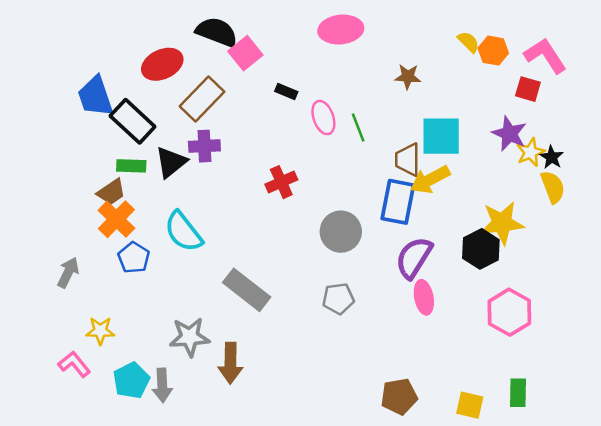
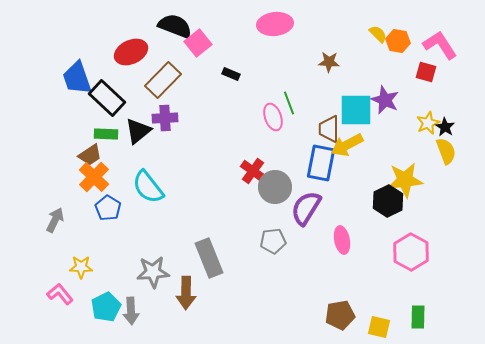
pink ellipse: (323, 118) -> (273, 117), moved
purple star: (509, 134) -> (385, 100), moved
red cross: (281, 182) -> (253, 171), moved, turned -30
purple semicircle: (414, 258) -> (306, 208), moved
gray rectangle: (247, 290) -> (209, 258), moved, turned 30
brown pentagon: (399, 396) -> (340, 315), moved

